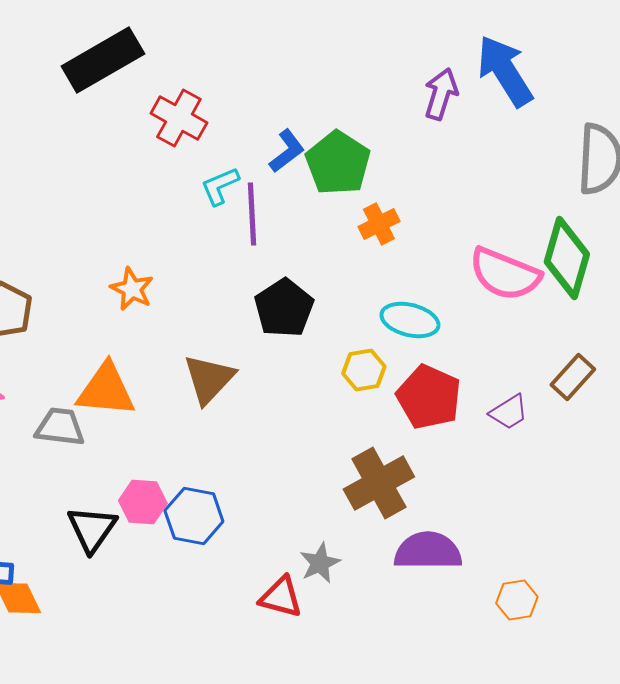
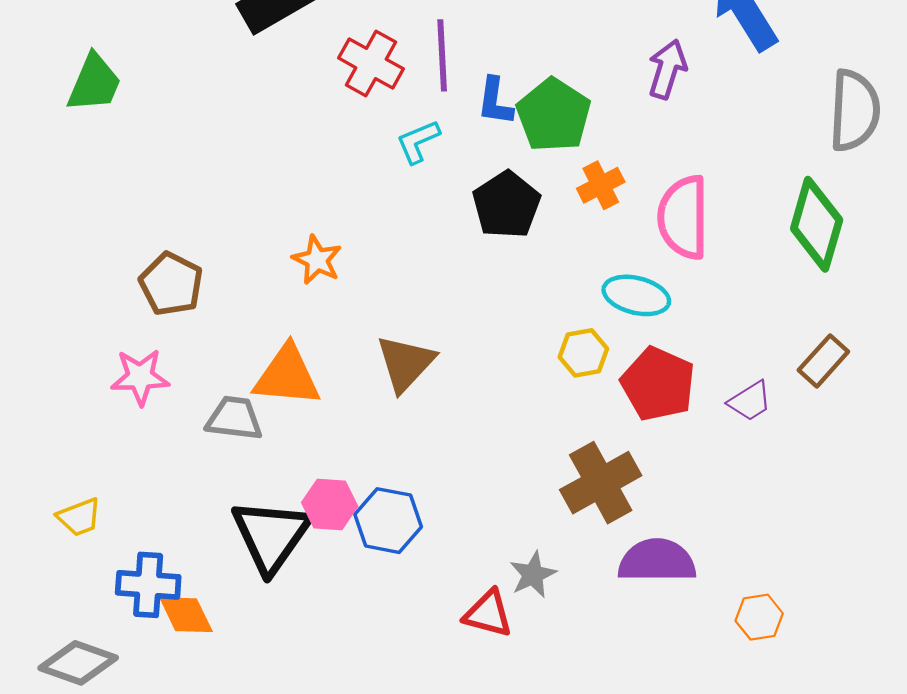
purple arrow: (441, 94) -> (667, 69), moved
blue L-shape: (287, 151) -> (495, 101), turned 135
purple line: (252, 214) -> (442, 55), moved
pink semicircle: (505, 274) -> (683, 217), moved, turned 68
black pentagon: (284, 308) -> (506, 205), moved
black triangle: (92, 529) -> (271, 535), size x1.4

